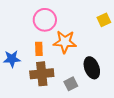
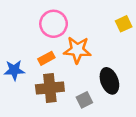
orange rectangle: (39, 49) -> (46, 58), turned 64

